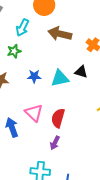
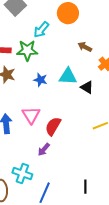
brown arrow: (60, 34) -> (85, 47), moved, size x0.6
green star: (14, 51) -> (27, 50), size x1.5
cyan triangle: (60, 78) -> (68, 76), moved

